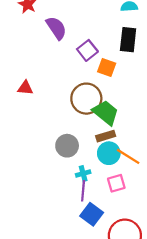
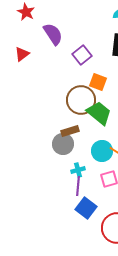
orange square: (107, 68) -> (98, 82), moved
red triangle: (25, 88) -> (22, 54), moved, turned -42
brown rectangle: (106, 136) -> (70, 131), moved

